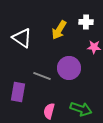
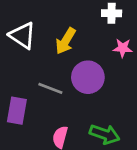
yellow arrow: (59, 30) -> (66, 41), moved

